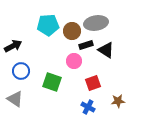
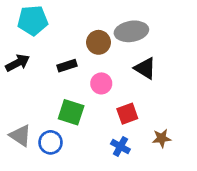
cyan pentagon: (48, 25) -> (33, 20), moved
black rectangle: (86, 45) -> (67, 66), moved
blue circle: (21, 71) -> (51, 142), moved

